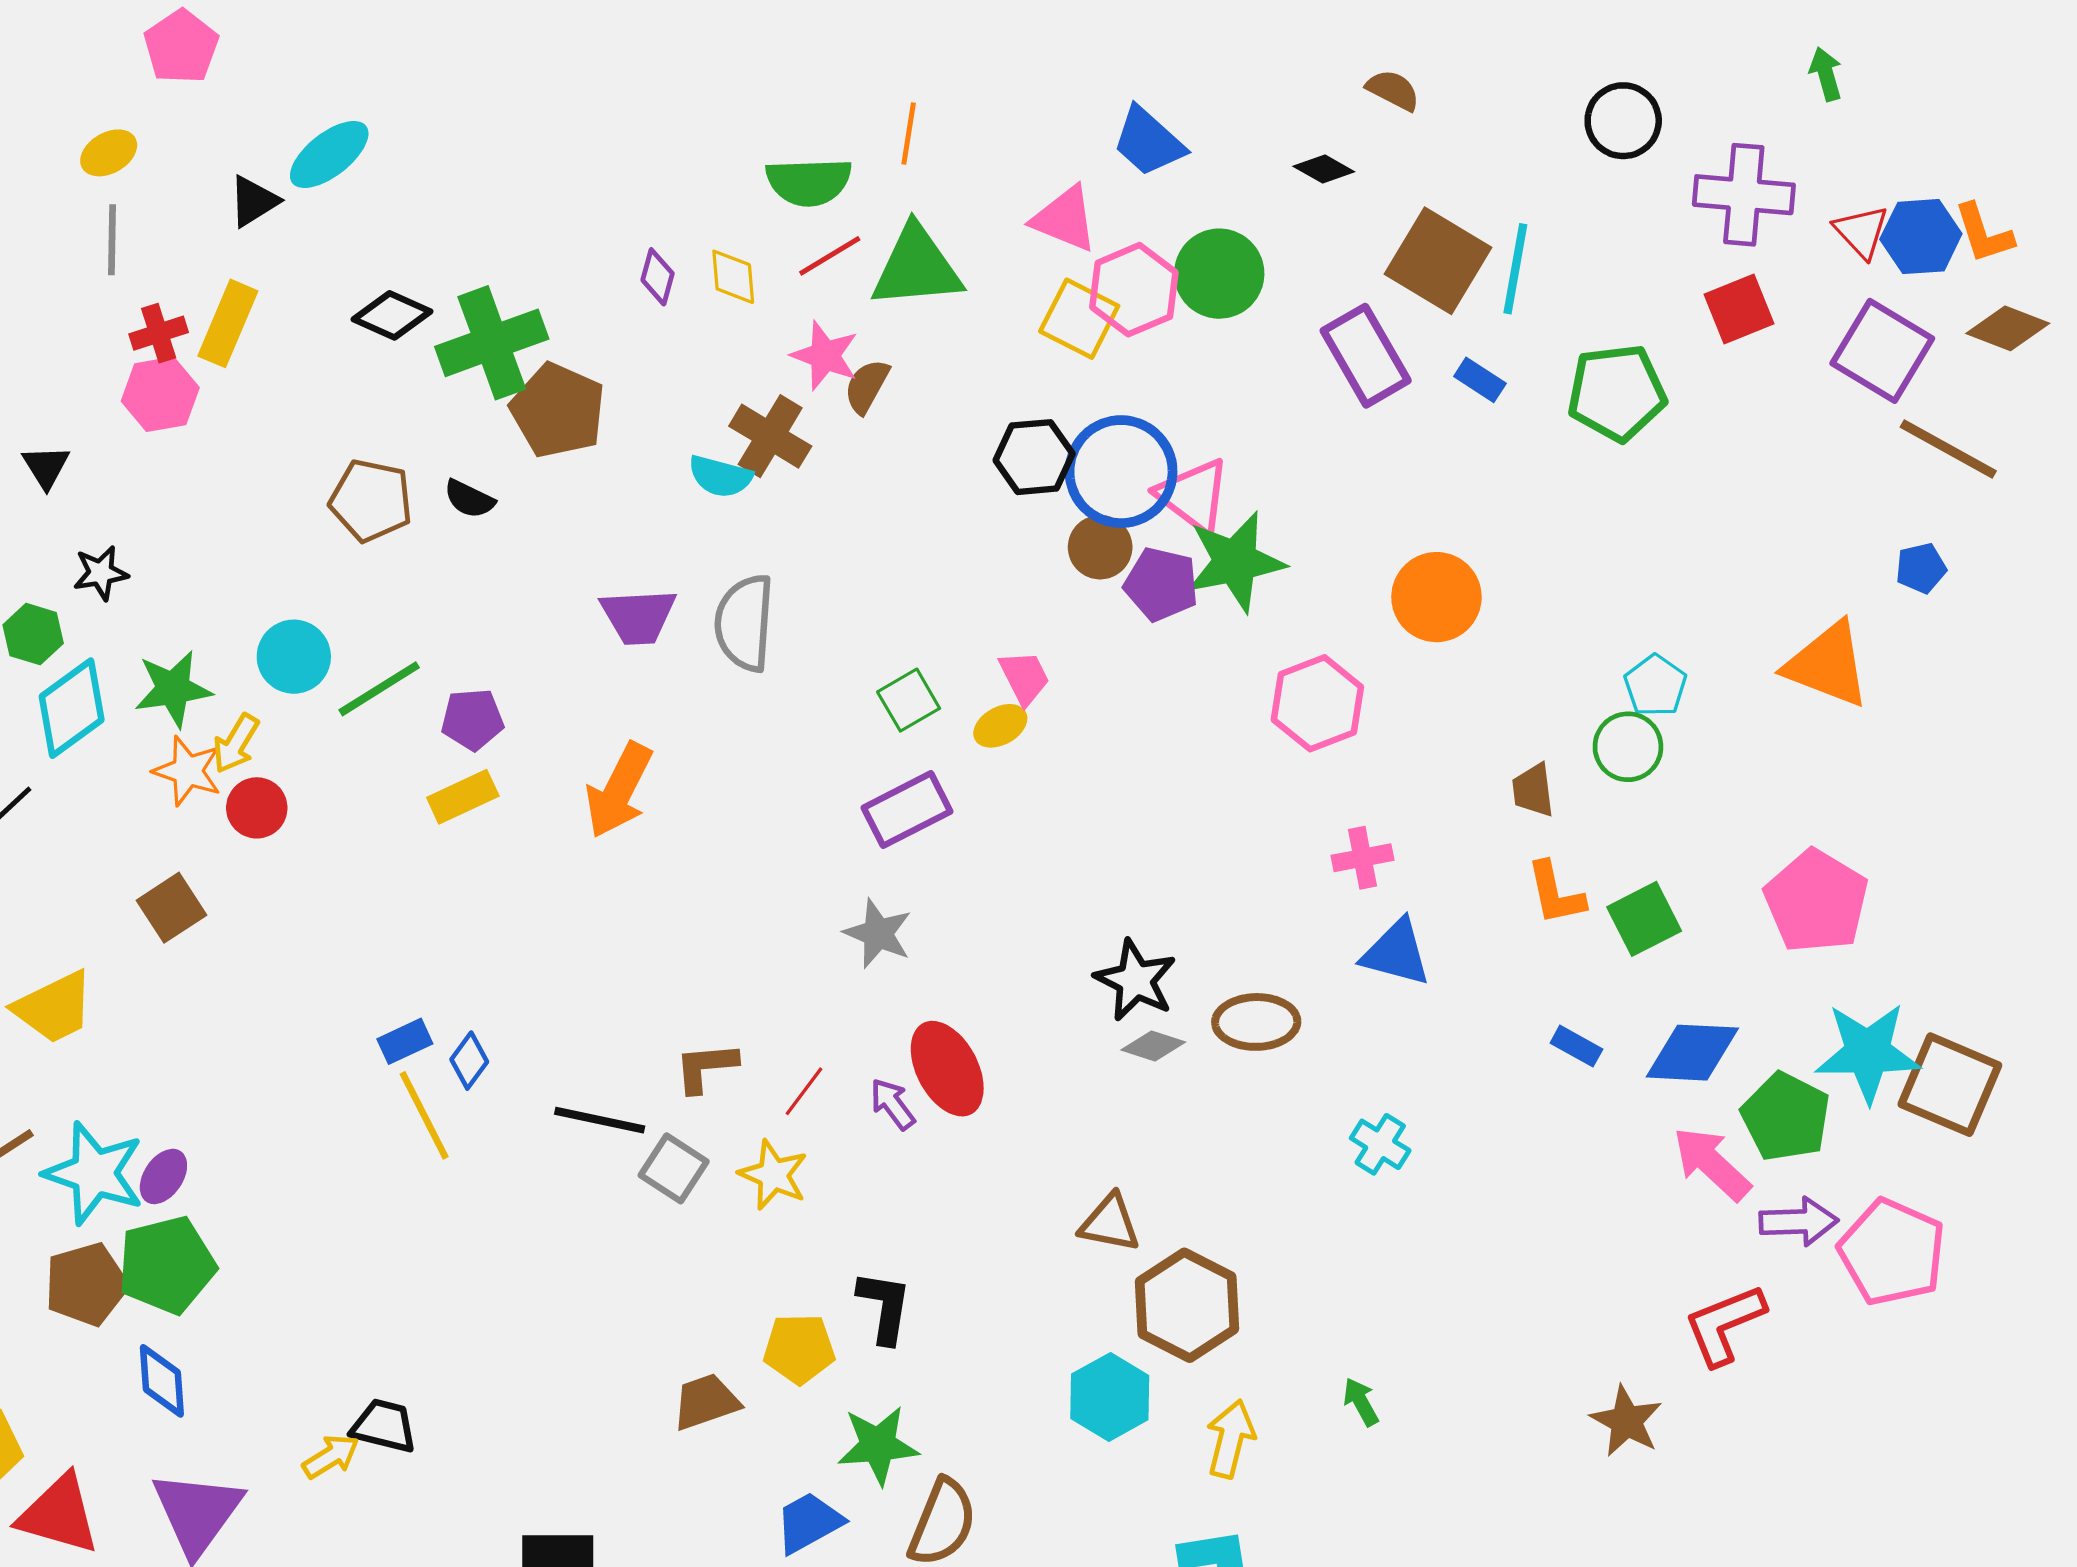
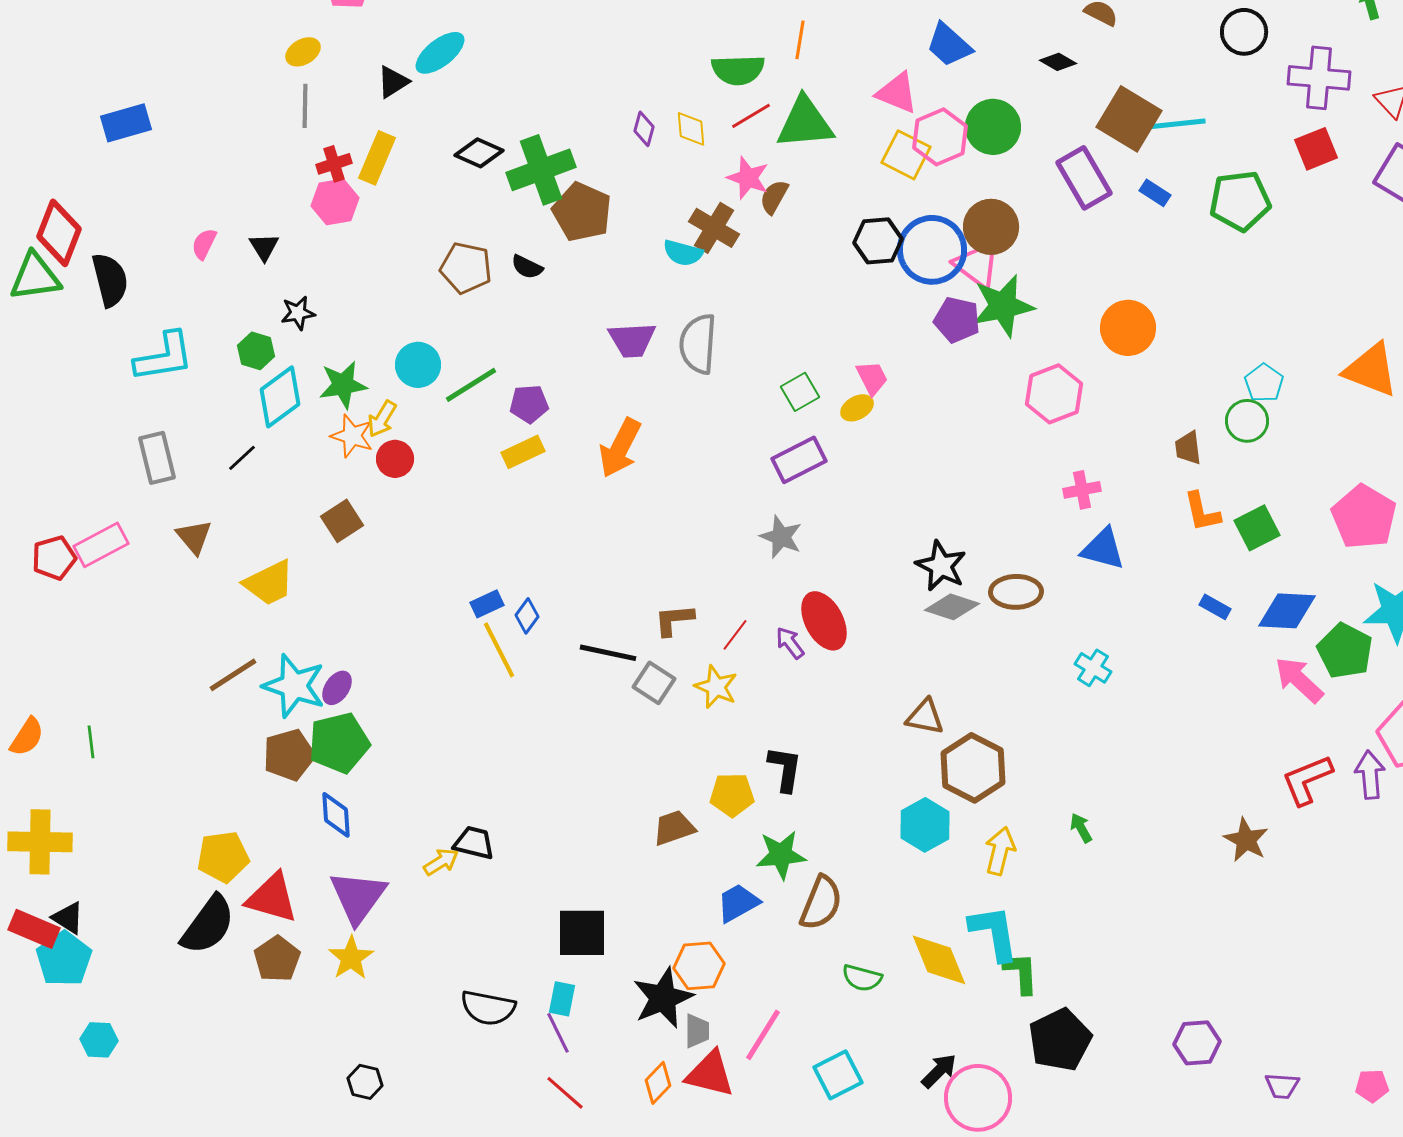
cyan line: (1515, 269) -> (1177, 124), turned 74
brown circle: (1100, 547) -> (991, 227), moved, size x1.4
gray diamond: (1153, 1046) -> (952, 607), size x1.4
purple arrow: (1799, 1222) -> (1370, 775), moved, turned -93

